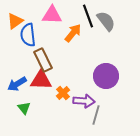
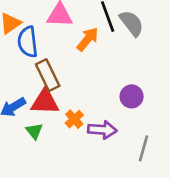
purple circle: (106, 76) -> (132, 96), size x0.7
green triangle: (24, 108) -> (34, 131), moved
gray line: (96, 115) -> (144, 148), moved

